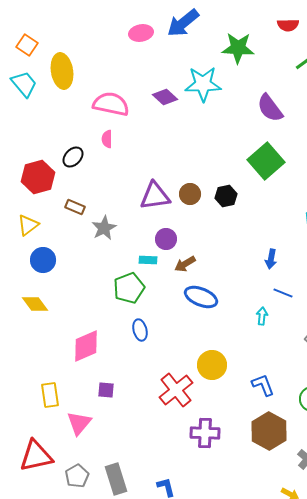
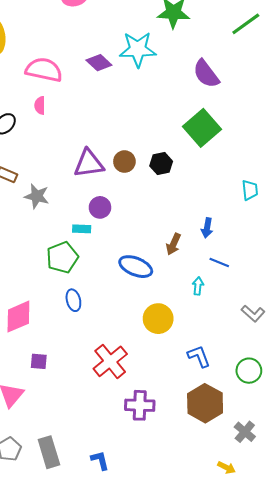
gray star: (104, 228) -> (37, 196), turned -30
brown arrow: (185, 264) -> (173, 244), moved, turned -35
yellow circle: (212, 365) -> (158, 319), moved

